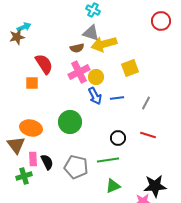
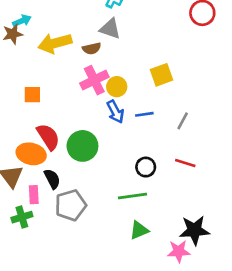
yellow arrow: (104, 44) -> (55, 43), moved
red semicircle: (44, 64) -> (48, 137), moved
black semicircle: (47, 162) -> (52, 179), moved
gray pentagon: (76, 167) -> (71, 205), moved, turned -30

